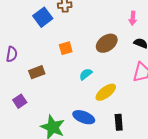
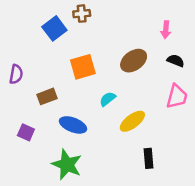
orange square: (66, 48) -> (83, 67), size x1.5
purple square: (20, 101) -> (26, 132), turned -32
blue ellipse: (84, 117) -> (73, 125), moved

